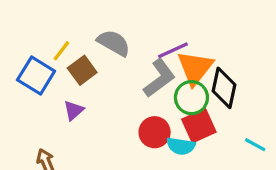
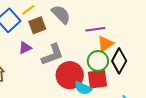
orange triangle: (195, 68) -> (105, 44), size x0.7
gray L-shape: (159, 78) -> (52, 55), moved
red circle: (155, 132) -> (70, 75), size x1.4

